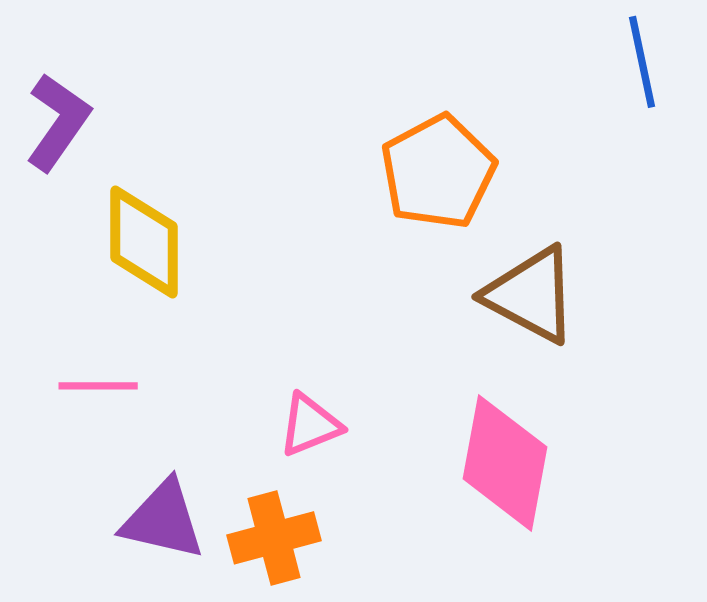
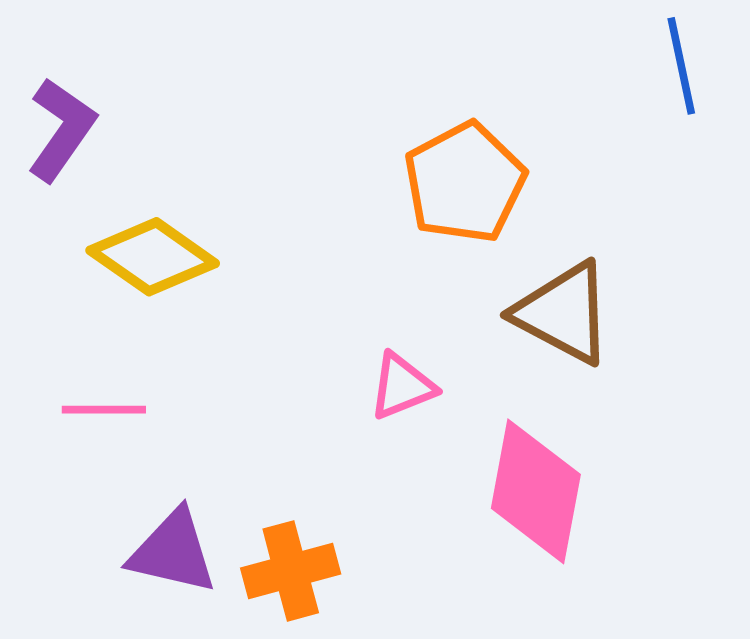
yellow diamond: (144, 242) -> (153, 257), turned -55
pink triangle: (310, 425) -> (402, 386), moved

